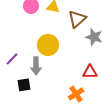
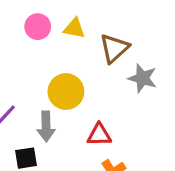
red triangle: (90, 72) -> (99, 135), moved

